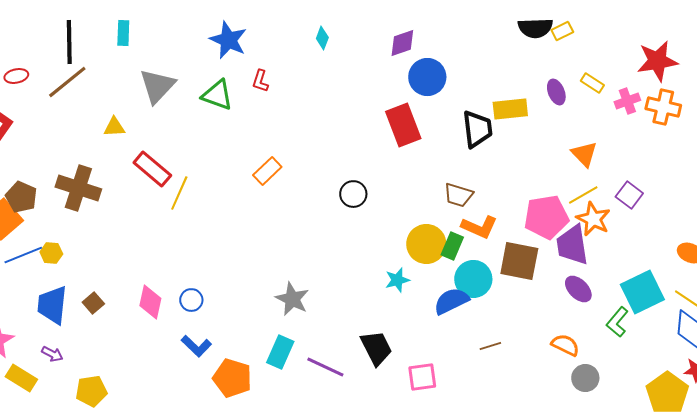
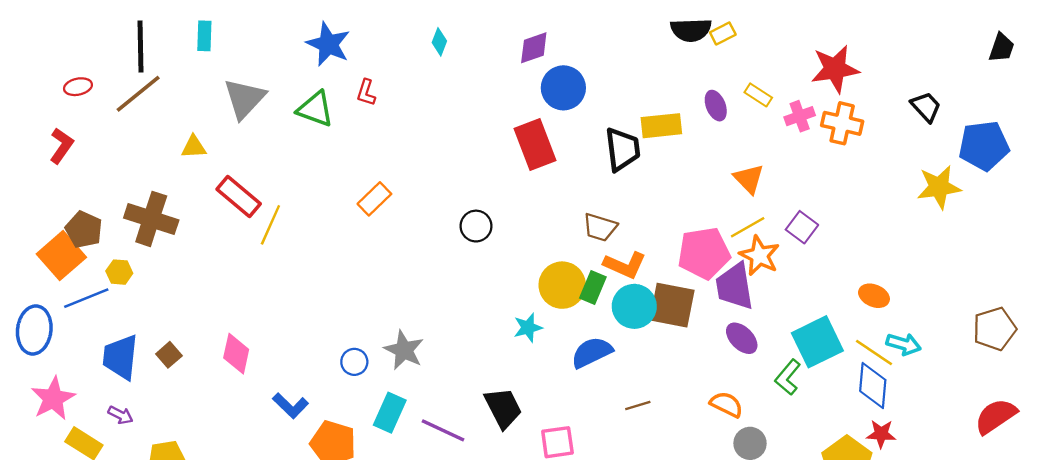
yellow hexagon: (51, 253) -> (119, 272), moved
cyan circle: (473, 279) -> (634, 306), moved
blue circle: (191, 300) -> (354, 362), moved

